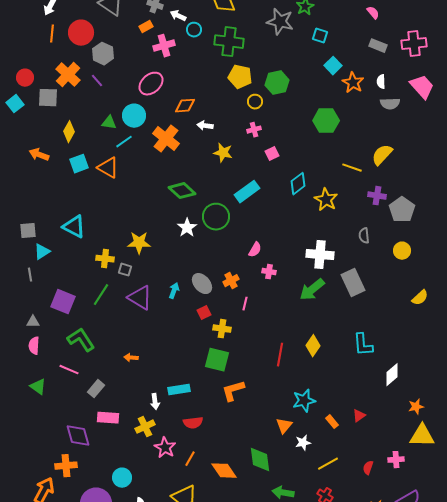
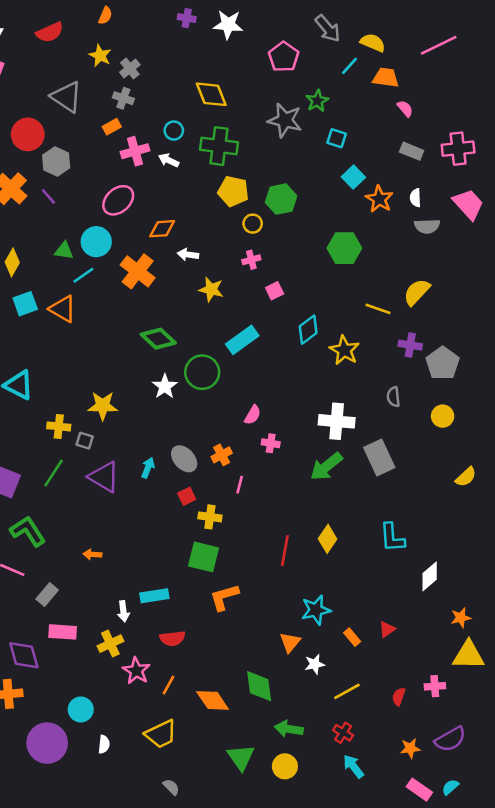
white arrow: (178, 16) -> (169, 160), moved

